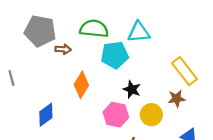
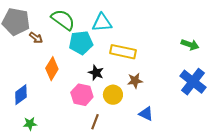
green semicircle: (94, 29) -> (63, 20), turned 30
brown arrow: (63, 49) -> (36, 38), turned 32
yellow rectangle: (185, 71) -> (123, 52), moved, turned -40

